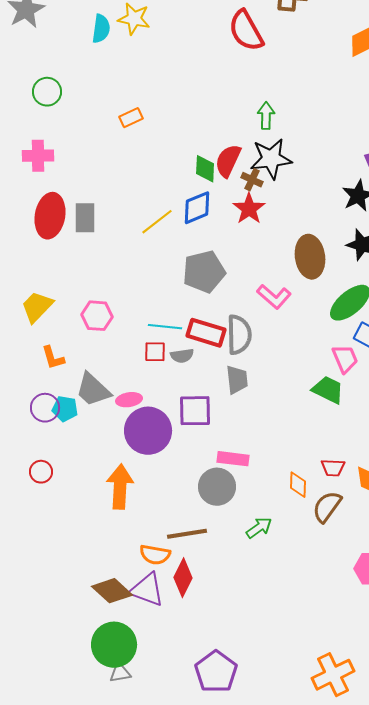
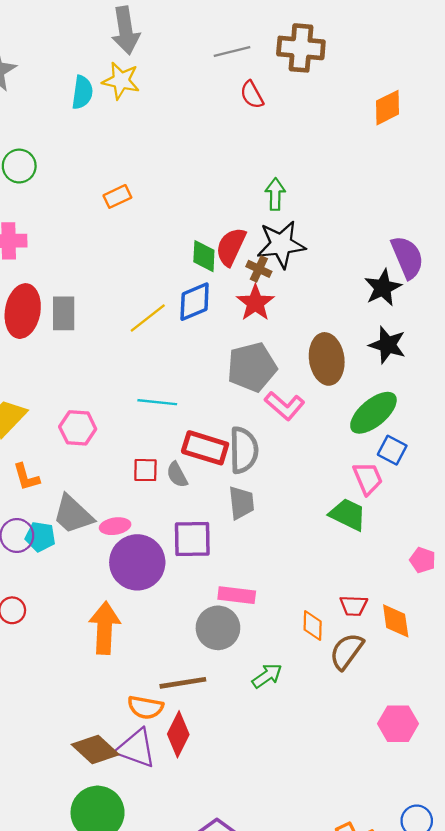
red semicircle: (246, 31) -> (252, 95), size x0.6
gray pentagon: (204, 272) -> (252, 367), moved
cyan line: (165, 327) -> (157, 402), moved
gray semicircle: (182, 356) -> (177, 475), turned 70

